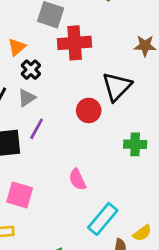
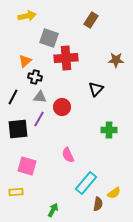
black cross: (31, 70) -> (35, 77), turned -32
black triangle: (117, 87) -> (96, 89), size x0.7
gray triangle: (27, 98) -> (40, 97), moved, turned 40
red circle: (89, 110) -> (62, 107), moved

